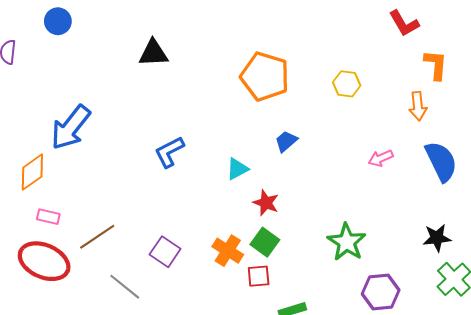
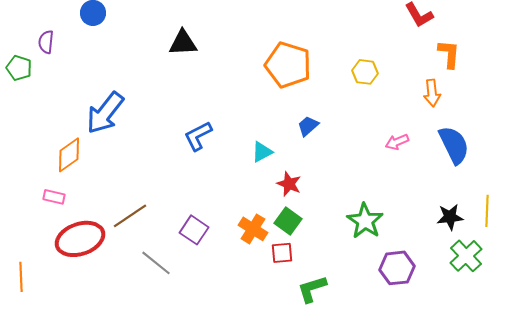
pink rectangle: (48, 217) -> (54, 197), moved
red ellipse: (44, 261) -> (80, 239), turned -42

